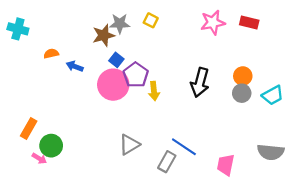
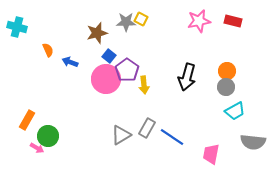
gray star: (120, 24) -> (126, 22), moved
orange semicircle: (51, 54) -> (48, 50), turned 80
cyan trapezoid: (273, 95) -> (235, 111), moved
gray rectangle: (167, 162) -> (147, 128), moved

